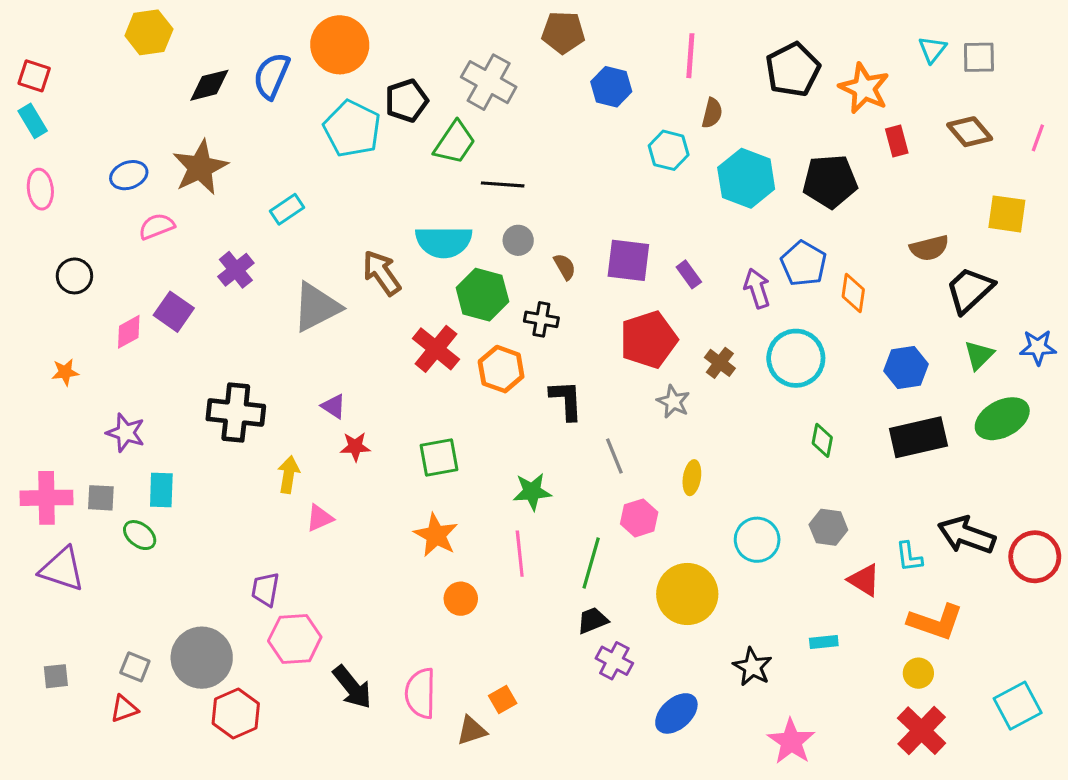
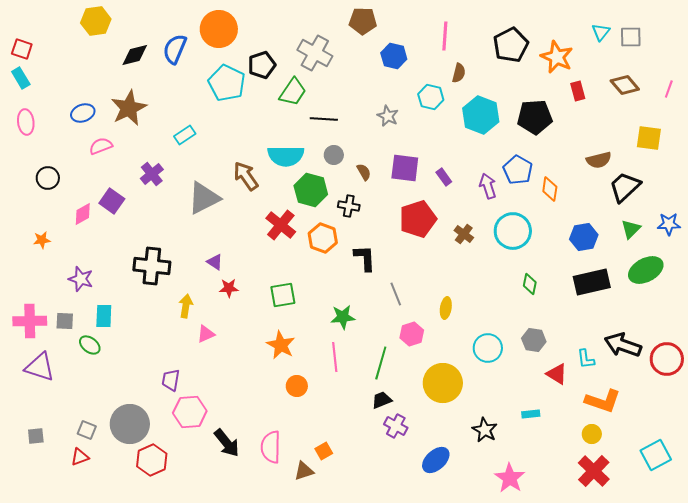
gray star: (673, 402) -> (388, 116), moved

